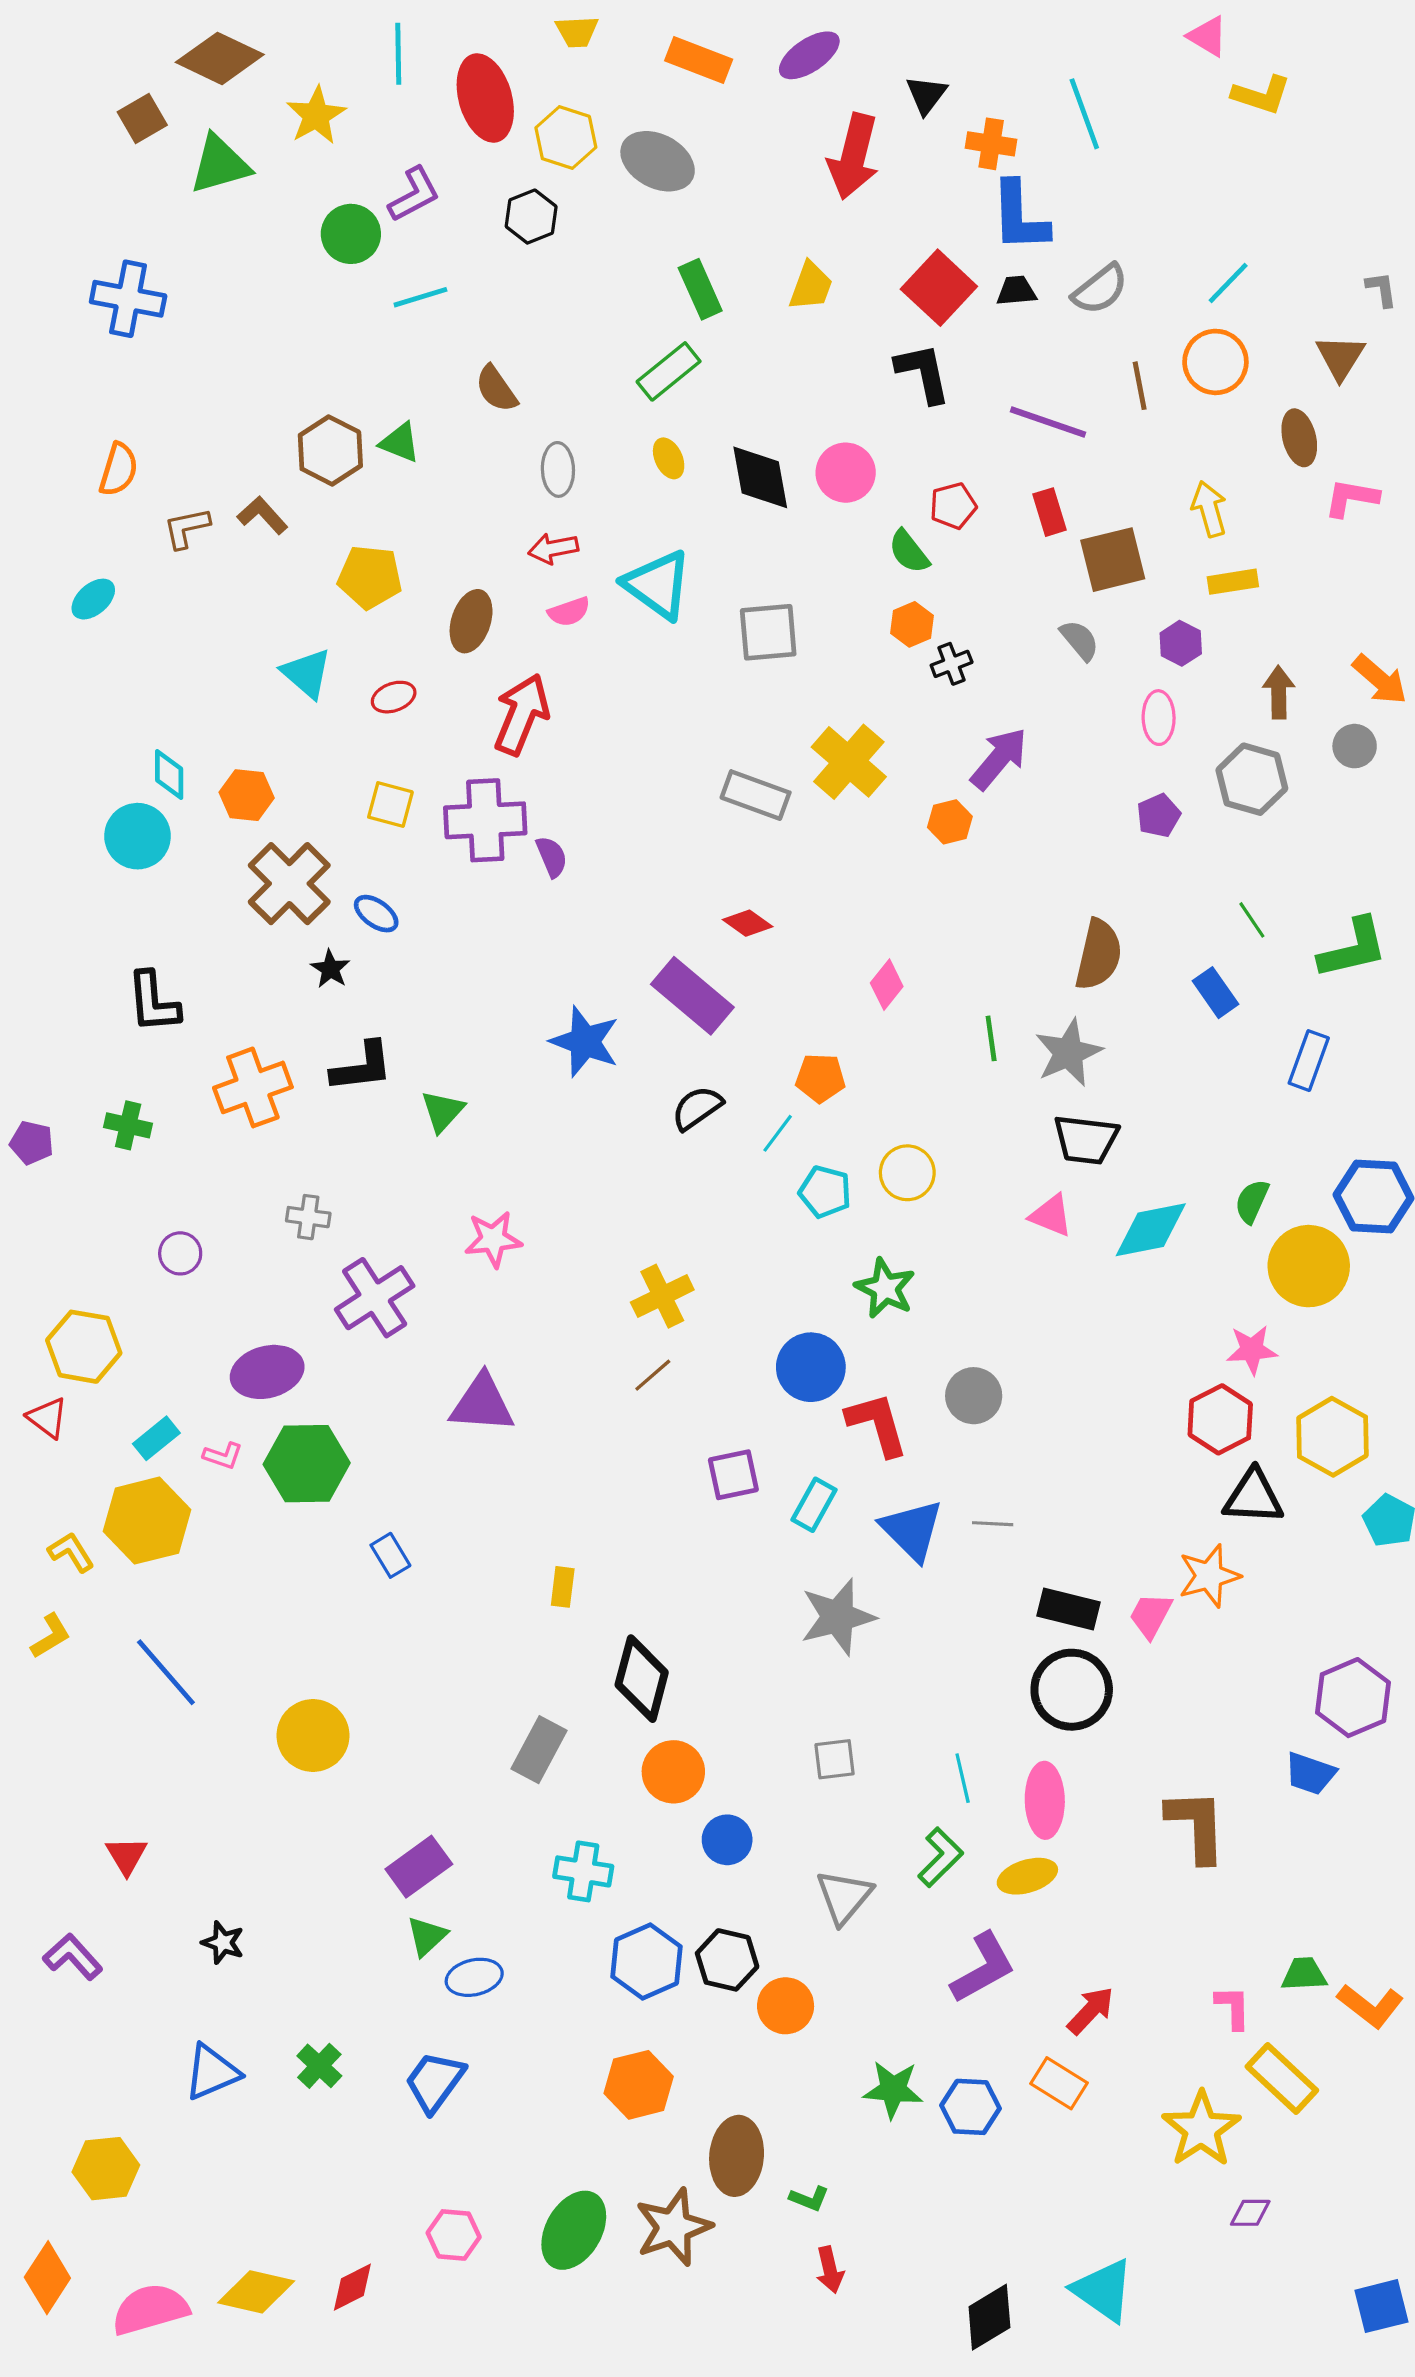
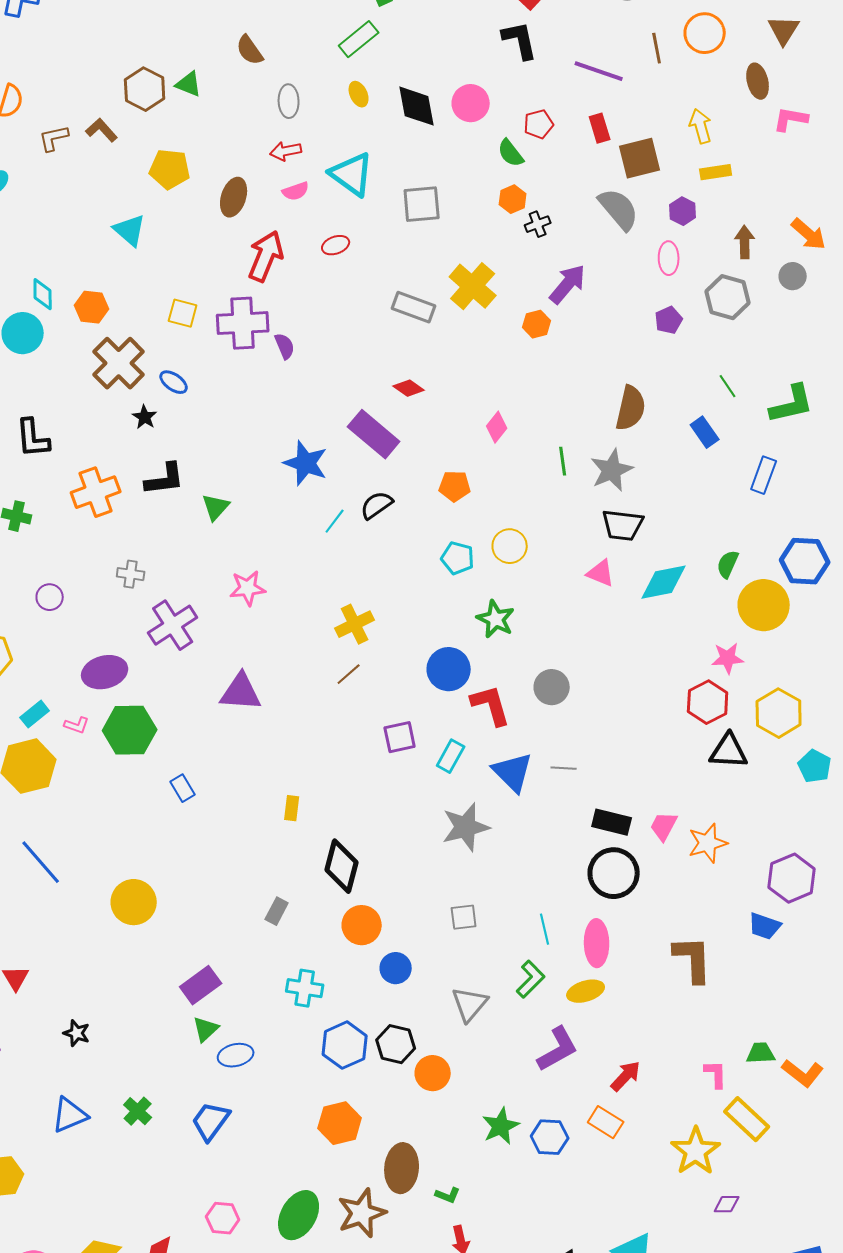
gray semicircle: (1080, 640) -> (619, 209), size x1.6
red ellipse: (394, 697) -> (336, 245), moved
cyan line: (778, 1133) -> (335, 521), moved
orange star: (1209, 1576) -> (708, 843), moved
gray rectangle: (539, 1750) -> (277, 911), size x0.7
green star: (893, 2090) -> (501, 1126), turned -30

